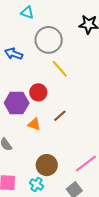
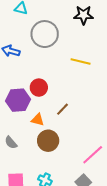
yellow line: (60, 69) -> (81, 61), moved, turned -30
brown circle: (47, 165) -> (48, 141), moved

